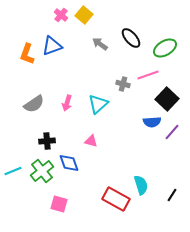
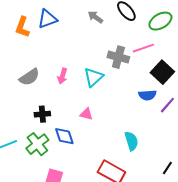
gray cross: (123, 84) -> (118, 57), size x1.5
cyan semicircle: (141, 185) -> (131, 141), moved

